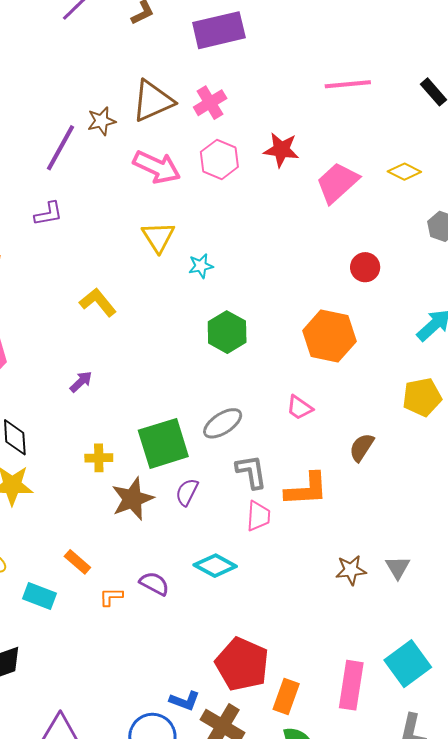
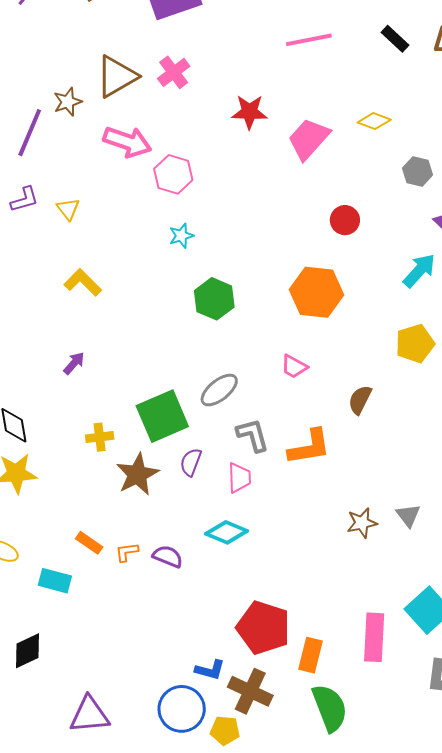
pink hexagon: (219, 159) -> (173, 174), moved
yellow triangle: (158, 237) -> (68, 209), moved, size x0.7
pink trapezoid: (258, 516) -> (239, 478), moved
orange L-shape: (111, 597) -> (127, 552), moved

